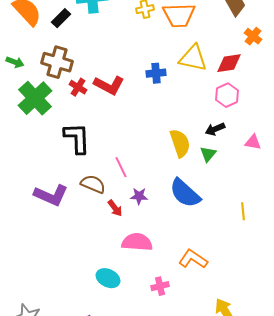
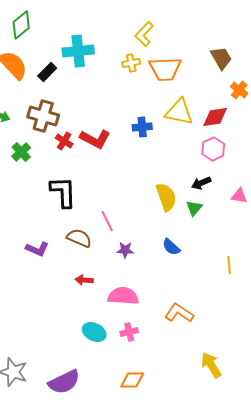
green cross: (35, 98) -> (21, 152), size x0.6
blue semicircle: (185, 193) -> (171, 247), size x0.6
purple L-shape: (51, 195) -> (37, 249), size x0.7
red arrow: (115, 208) -> (84, 280), moved, turned 132
pink cross: (160, 286) -> (129, 332), moved

